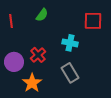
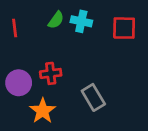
cyan cross: (70, 43) -> (81, 21), moved
red cross: (38, 55) -> (51, 73), turned 35

